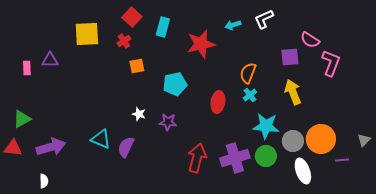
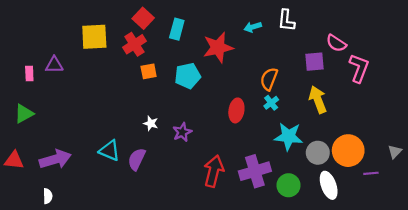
white L-shape: (264, 19) -> (286, 20), turned -60
red cross: (124, 41) -> (134, 44), size x1.5
cyan pentagon: (175, 84) -> (188, 76), moved
green triangle: (22, 119) -> (24, 114), moved
purple star: (168, 122) -> (182, 132), turned -30
green circle: (266, 156) -> (289, 185), moved

